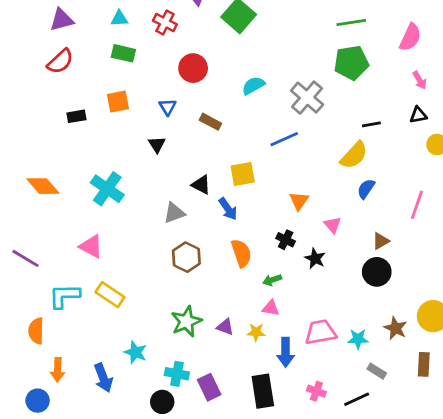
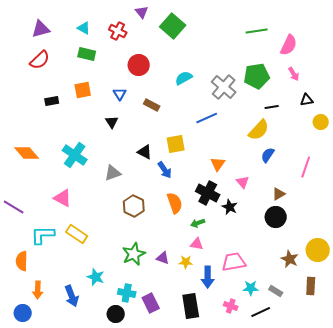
cyan triangle: (119, 18) -> (84, 28), turned 32
pink semicircle: (410, 37) -> (289, 45), moved
green pentagon: (351, 63) -> (257, 76), moved
pink arrow: (420, 80) -> (294, 74), moved
gray triangle: (174, 213) -> (113, 173), moved
black cross: (286, 240) -> (208, 193), size x1.6
cyan star: (358, 339) -> (251, 288), moved

